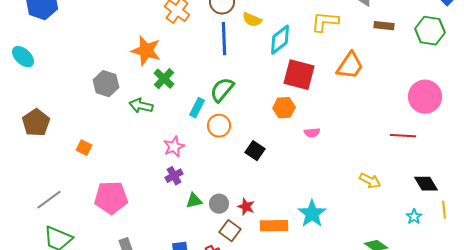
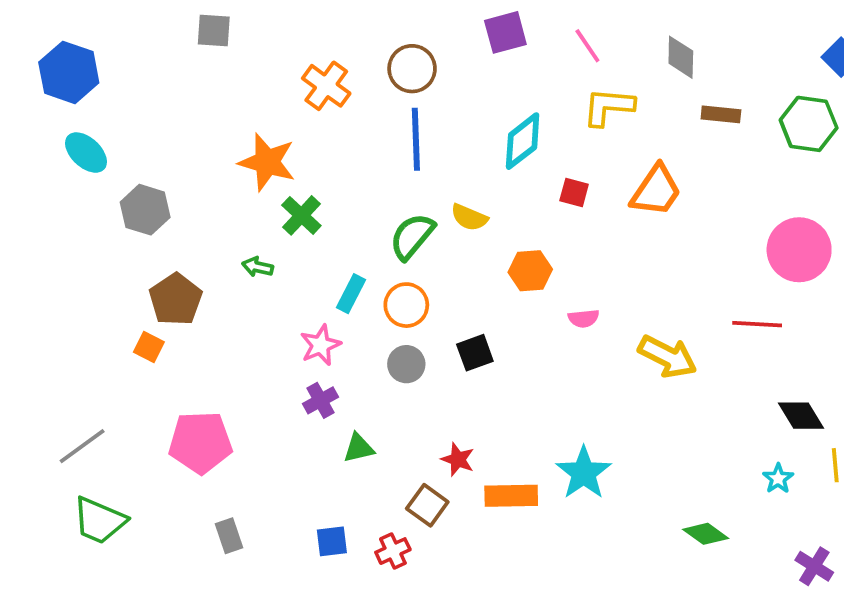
yellow semicircle: (252, 20) -> (469, 217), moved
cyan ellipse: (23, 57) -> (86, 153), moved
red square: (299, 75) -> (574, 193), moved, size x0.5
gray hexagon: (106, 84) -> (145, 210), moved
green arrow: (141, 106) -> (258, 267), size x0.7
cyan rectangle: (197, 108) -> (351, 294), moved
brown pentagon: (36, 123) -> (176, 299), moved
black square: (255, 151) -> (475, 353), turned 36
yellow arrow: (370, 181) -> (668, 357), moved, size x1.4
gray circle: (219, 204) -> (406, 364), moved

